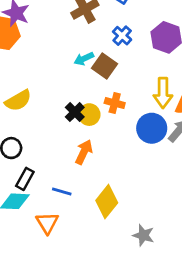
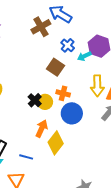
cyan arrow: (84, 59) -> (84, 56), moved
blue circle: (152, 128) -> (72, 113), moved
yellow diamond: (107, 202) -> (56, 143), moved

